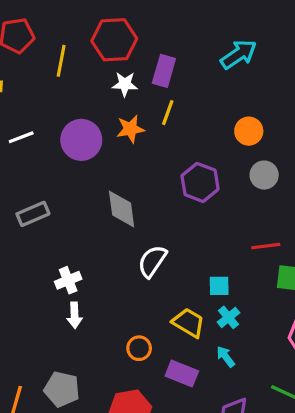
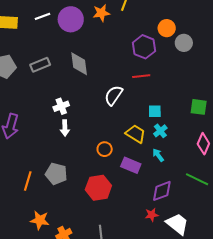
orange circle: (249, 131) -> (167, 28), moved
white line: (21, 137) -> (42, 16), moved
gray diamond: (122, 209) -> (79, 64), moved
red line: (266, 246) -> (141, 76), moved

